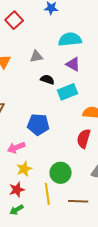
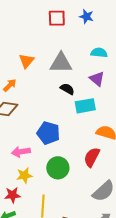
red square: (14, 20) -> (57, 18), moved, turned 30
cyan semicircle: (70, 39) -> (99, 53), size x0.7
gray triangle: (36, 56) -> (61, 63), size x1.6
green circle: (61, 173) -> (58, 168), moved

